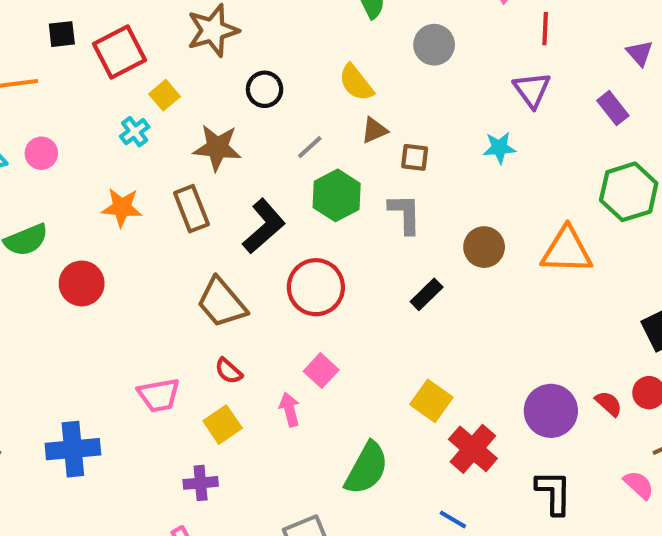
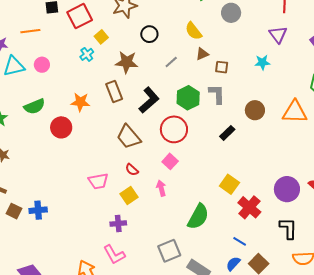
green hexagon: (337, 195) -> (188, 98), moved
orange star: (122, 207) -> (80, 102), moved
pink square: (321, 371) -> (170, 161), moved
blue cross: (73, 449) -> (38, 210), moved, size x0.7

